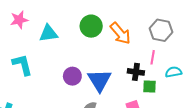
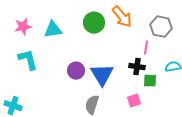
pink star: (19, 20) -> (23, 27), moved
orange arrow: (120, 33) -> (122, 17), moved
pink line: (153, 57) -> (146, 48), moved

